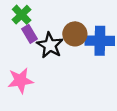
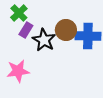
purple rectangle: (29, 34) -> (26, 30), turned 63

